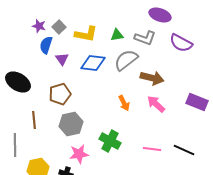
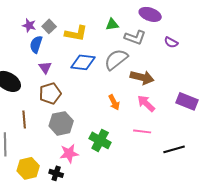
green triangle: (117, 35) -> (112, 24), moved
purple semicircle: (181, 43) -> (171, 42), size x0.6
purple triangle: (62, 59) -> (45, 67), moved
pink line: (152, 149) -> (142, 131), moved
black line: (184, 150) -> (174, 149), turned -40

